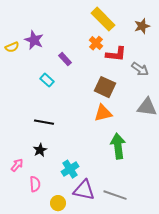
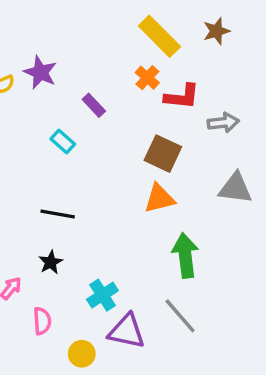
brown star: (142, 26) -> (216, 31), moved
gray arrow: (140, 69) -> (223, 123), turned -42
gray line: (115, 195) -> (180, 316), moved, turned 30

